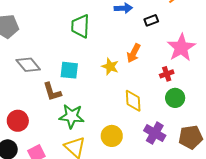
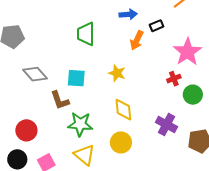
orange arrow: (134, 53) -> (137, 40), moved
green circle: (175, 98) -> (193, 95), moved
yellow diamond: (133, 101) -> (123, 110), moved
purple cross: (155, 133) -> (167, 124), moved

